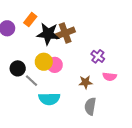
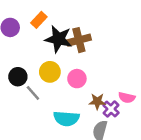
purple cross: (98, 56) -> (111, 109), moved
pink circle: (55, 65) -> (77, 79), moved
cyan semicircle: (49, 99) -> (66, 119), moved

